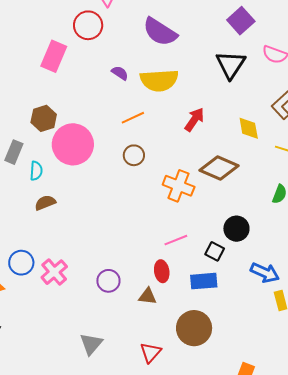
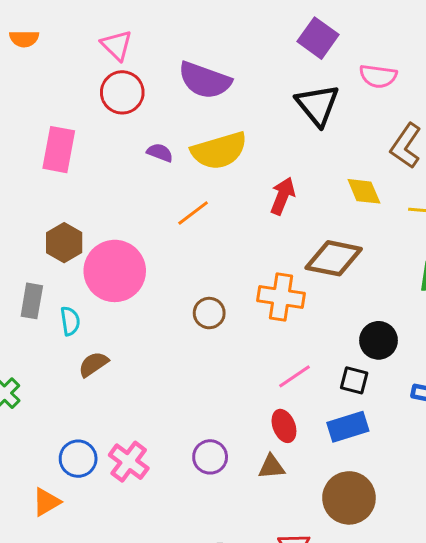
red circle: (88, 25) -> (122, 92), moved
brown circle: (134, 155) -> (209, 313), moved

